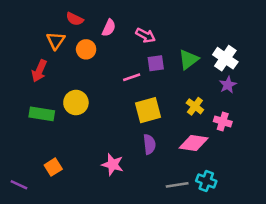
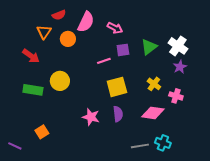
red semicircle: (75, 19) -> (59, 15), turned -48
pink semicircle: (109, 28) -> (86, 22), size x1.5
red arrow: (39, 71) -> (31, 56), turned -78
pink star: (113, 165) -> (91, 117), moved

